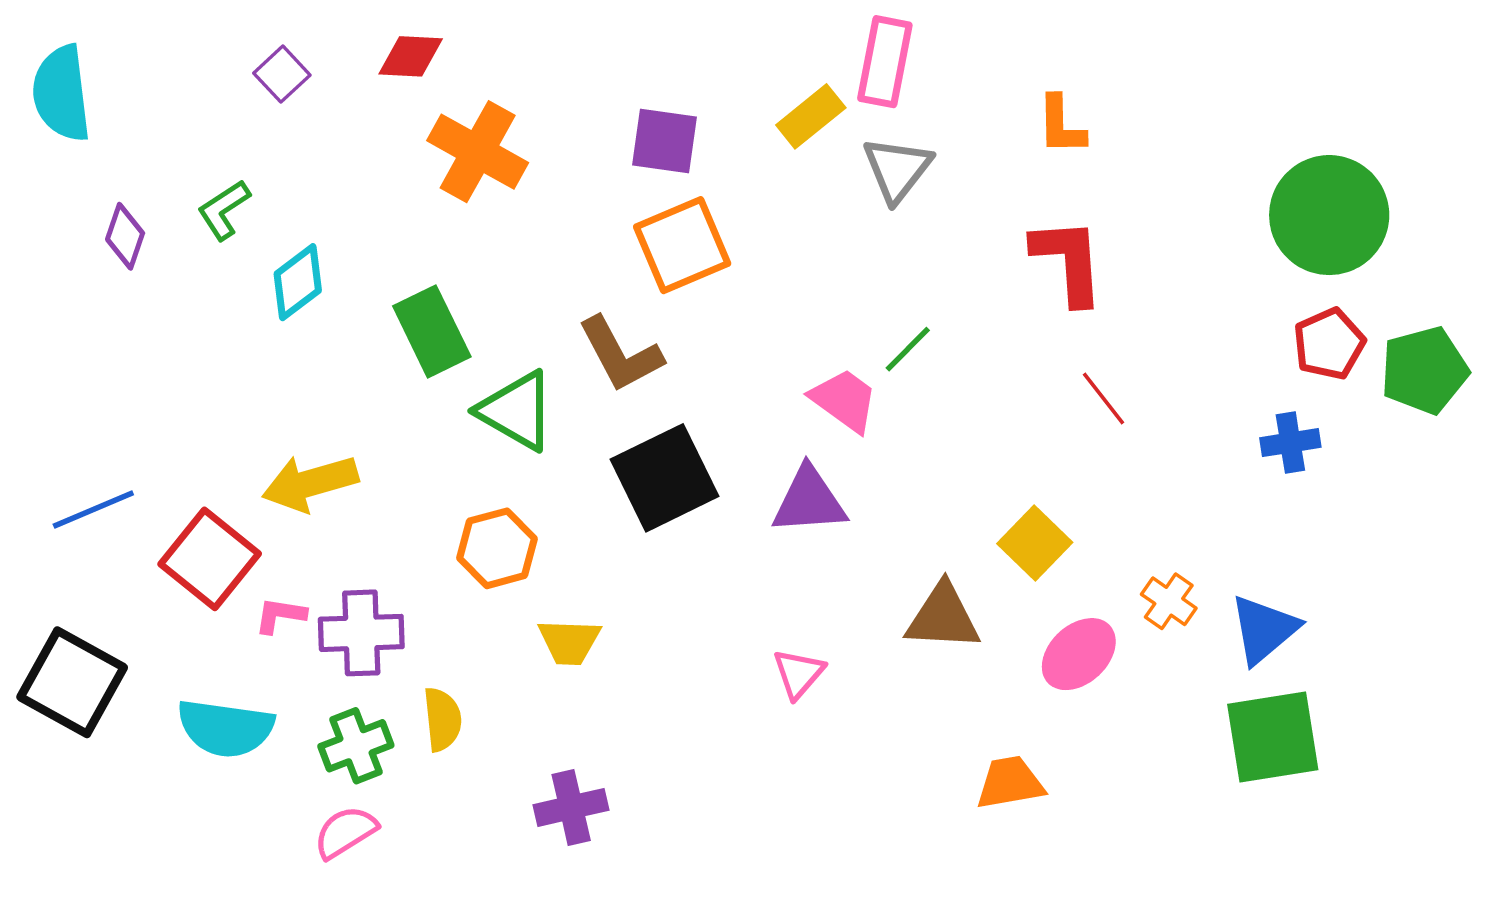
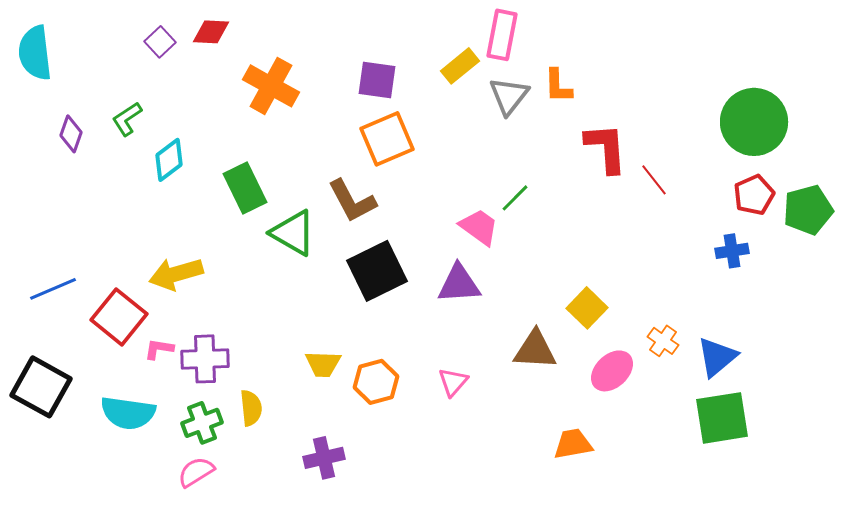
red diamond: (411, 56) -> (211, 32), moved
orange L-shape: (1061, 125) -> (558, 86), moved
red line: (1103, 398) -> (654, 180), moved
orange hexagon: (497, 548) -> (376, 382), moved

